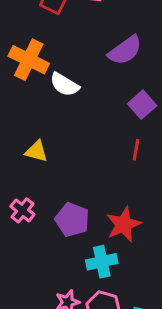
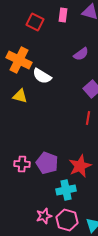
purple semicircle: (125, 50) -> (81, 54), size x0.7
yellow triangle: (36, 151) -> (20, 96), moved
pink cross: (22, 210) -> (22, 164), moved, turned -35

